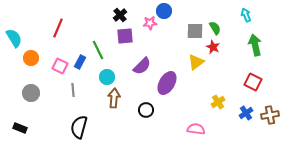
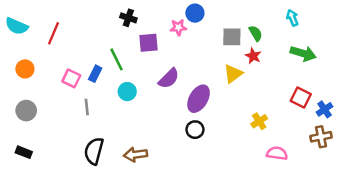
black cross: (120, 15) -> (128, 18), moved, turned -32
red line: (58, 28) -> (53, 33), moved
cyan semicircle: (14, 38) -> (17, 26), moved, turned 144
green arrow: (255, 45) -> (303, 53), turned 120
orange circle: (31, 58) -> (25, 69), moved
gray circle: (31, 93) -> (26, 111), moved
brown arrow: (114, 98) -> (136, 155), moved, turned -102
black circle: (146, 110) -> (195, 130), moved
blue cross: (246, 113) -> (325, 109), moved
pink semicircle: (196, 129) -> (277, 153), moved

